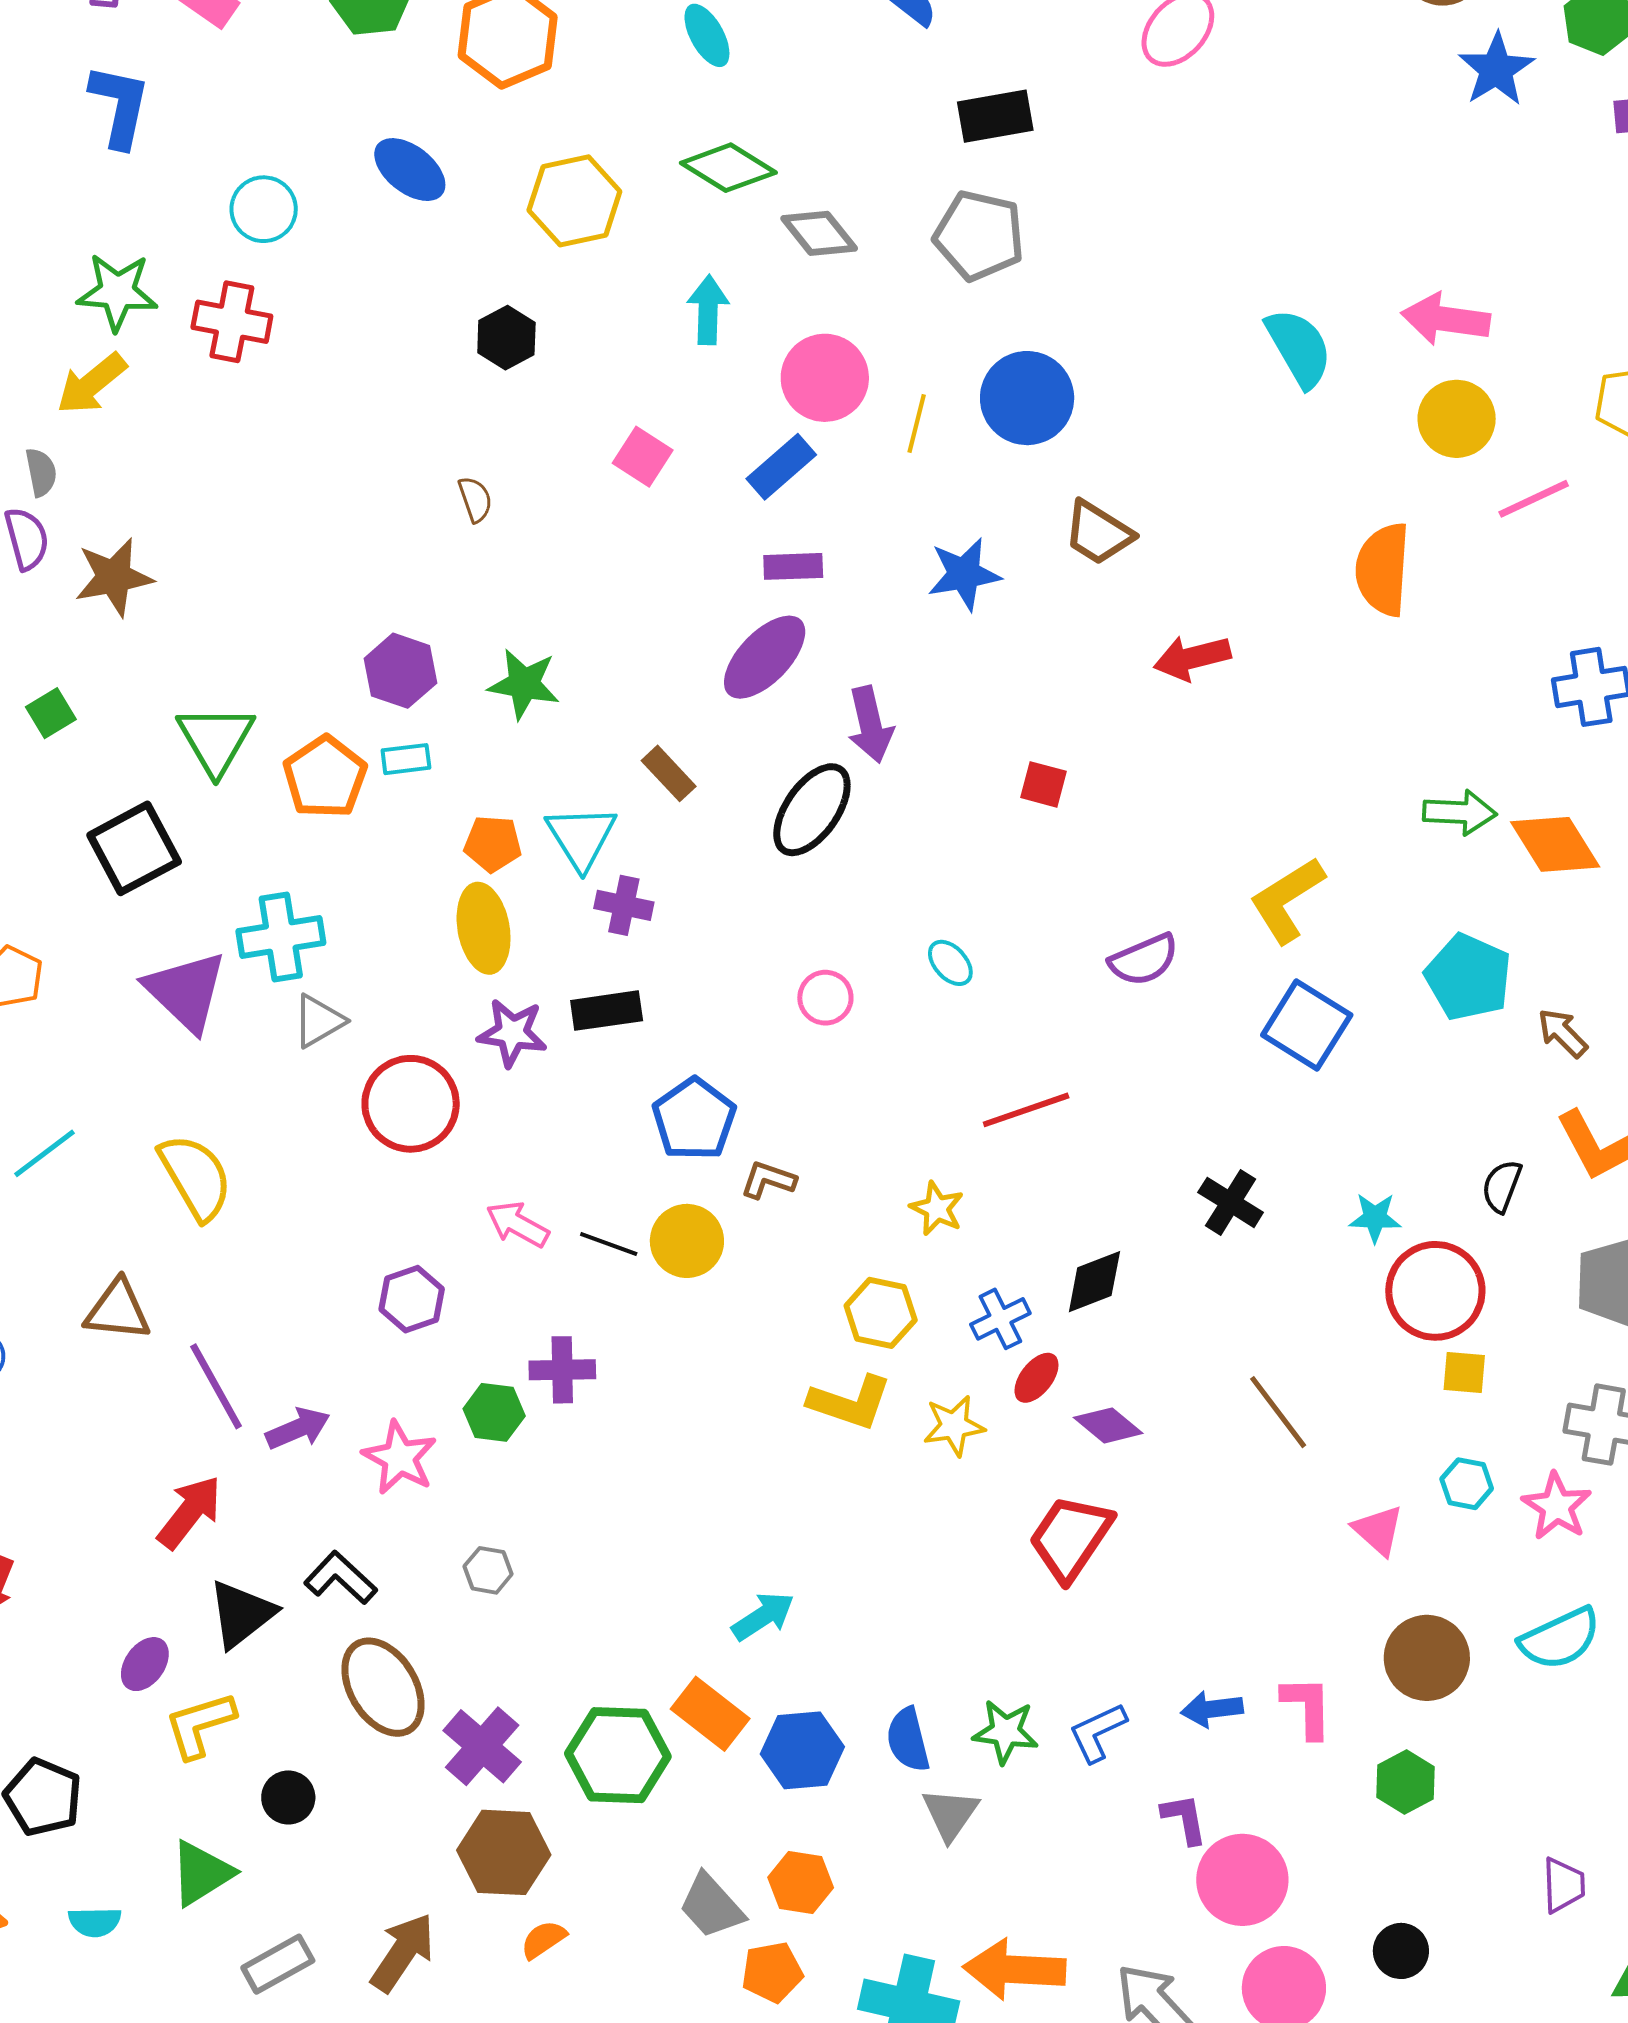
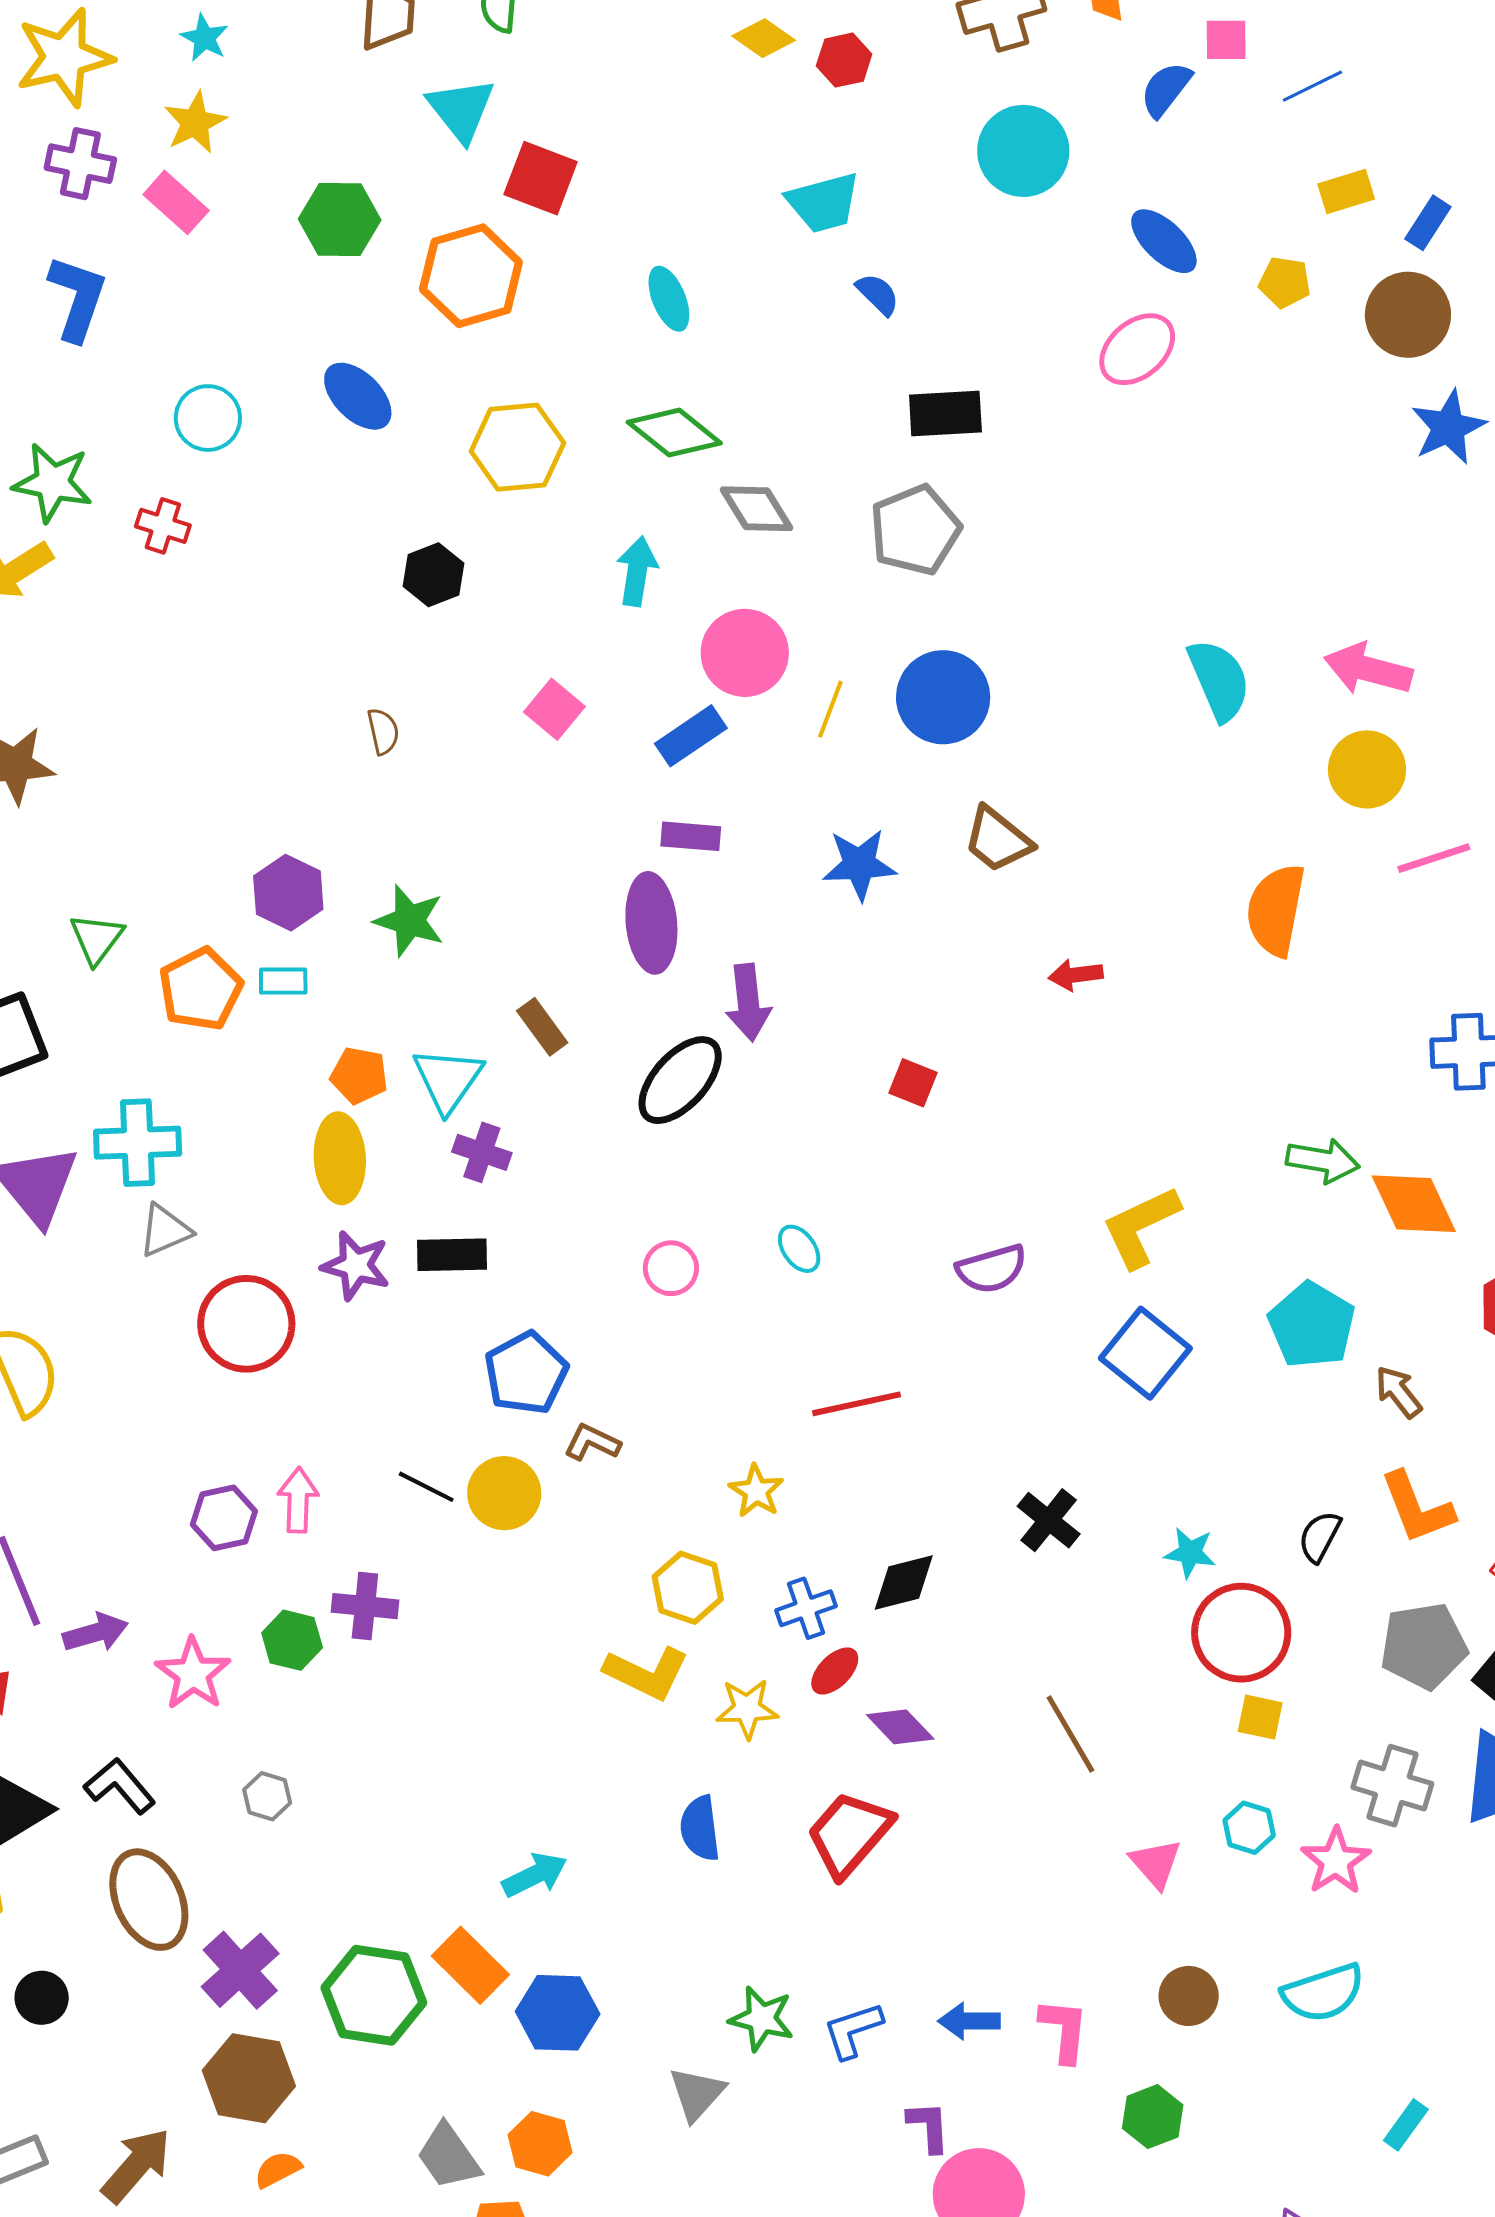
gray pentagon: (979, 235) -> (915, 530), turned 30
red cross: (232, 322) -> (163, 526), size x0.7
purple ellipse: (765, 657) -> (651, 923), turned -56
red arrow: (1192, 658) -> (1076, 975), size x0.7
green triangle: (216, 739) -> (97, 939), size x0.7
pink arrow: (518, 1224) -> (298, 1500), moved, turned 56
brown circle: (1427, 1658) -> (1189, 1996), size x0.7
blue semicircle: (908, 1740) -> (700, 1828), moved

